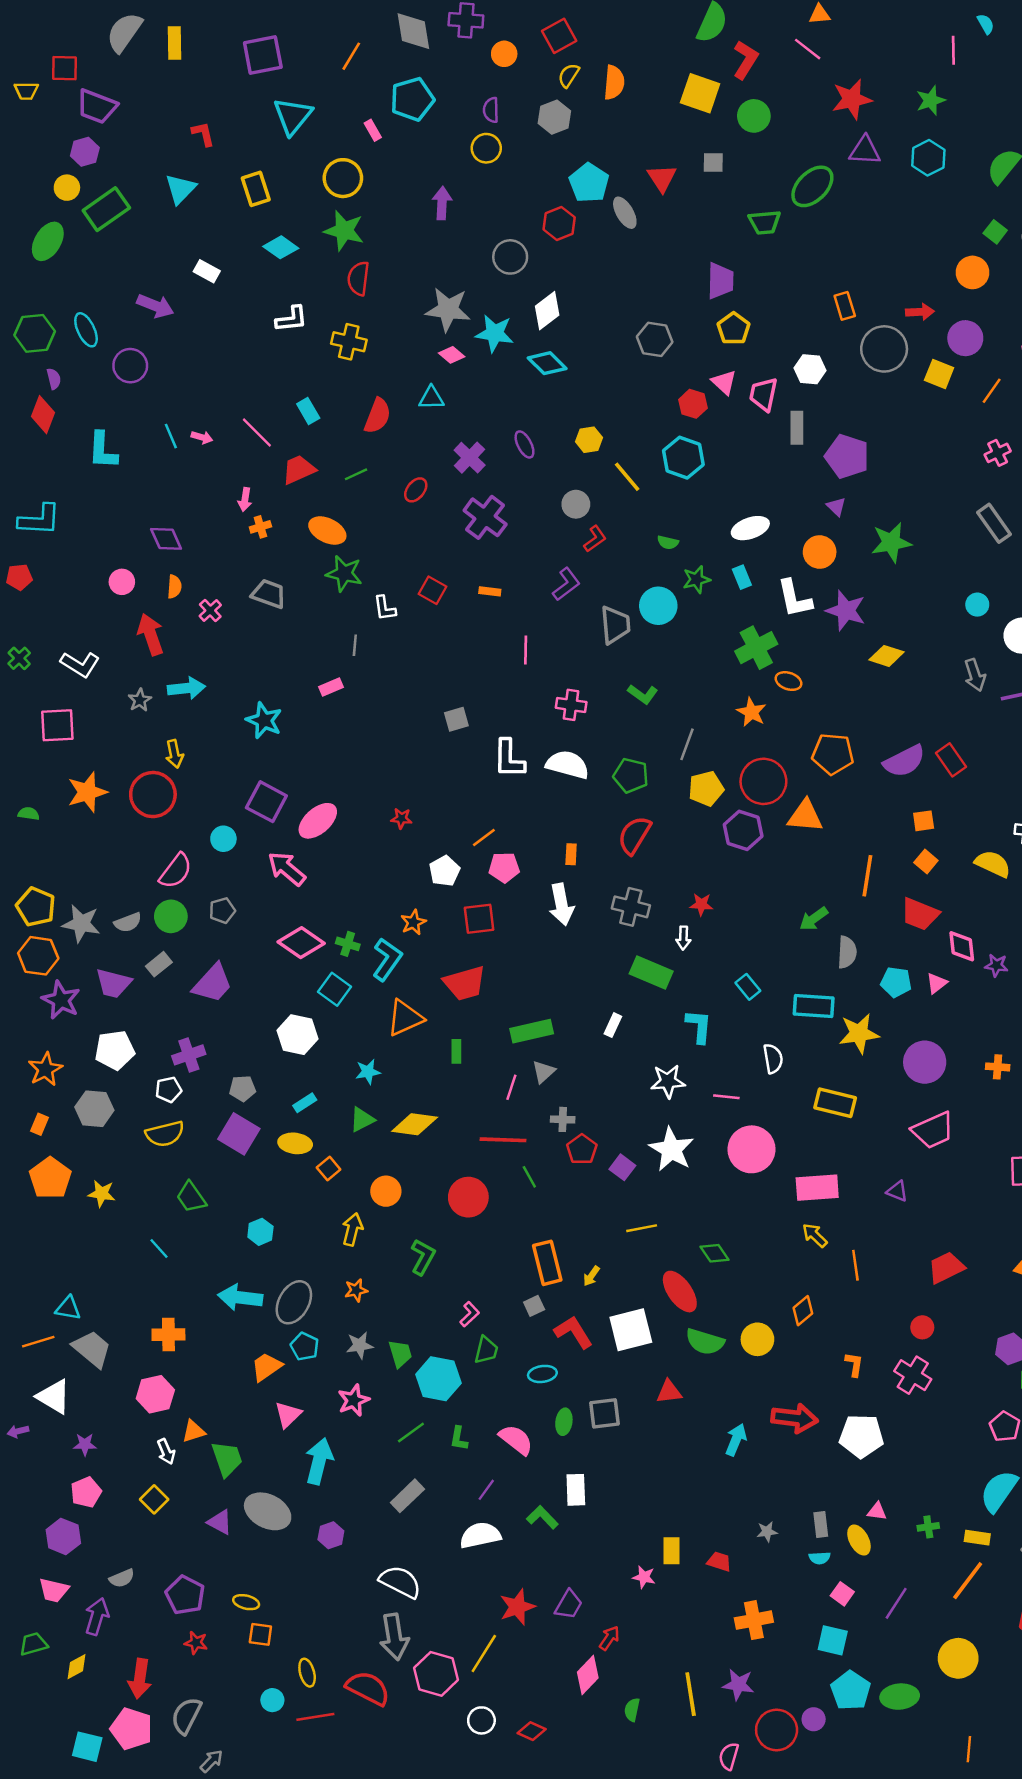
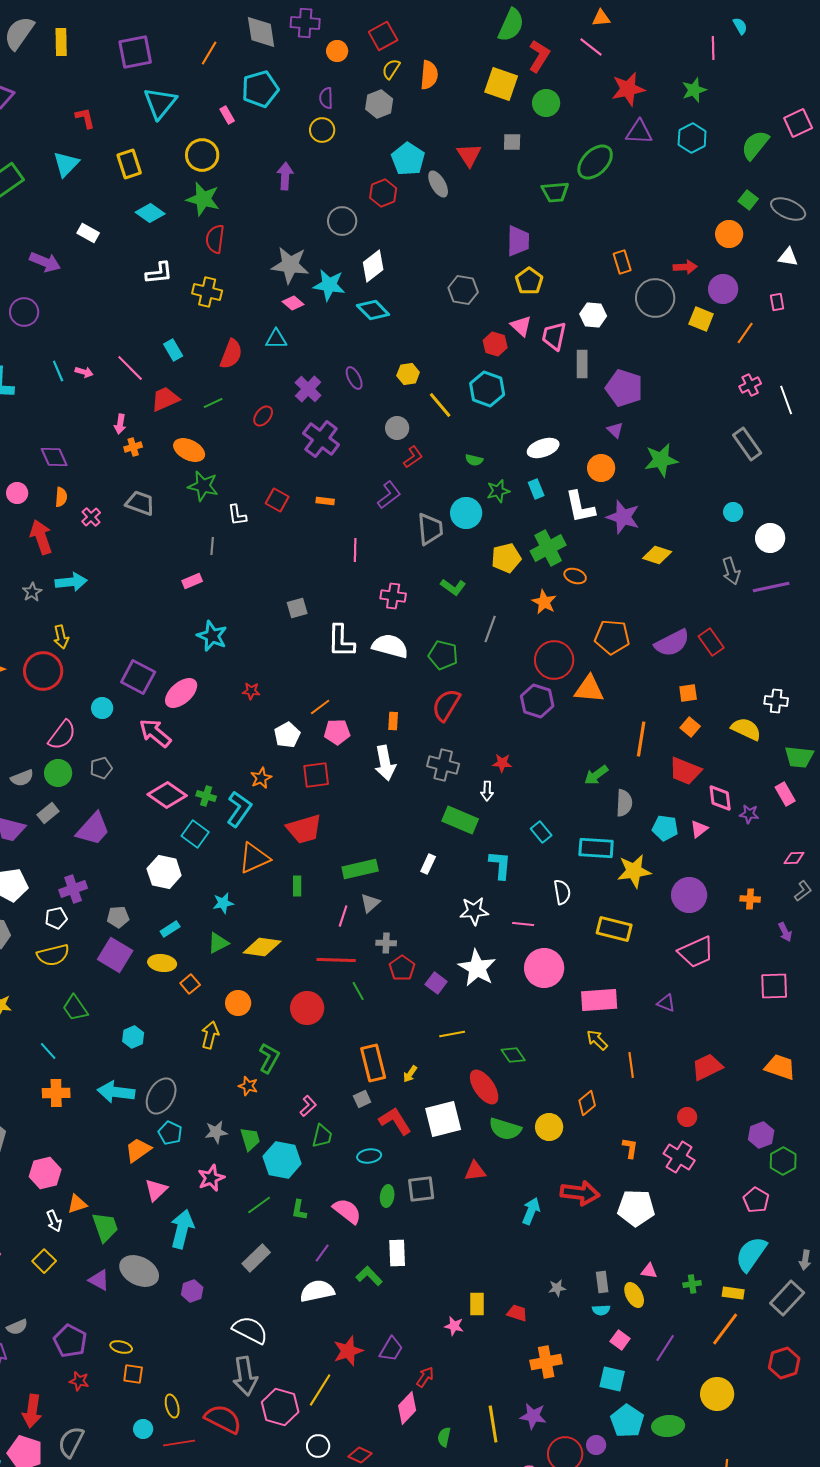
cyan star: (264, 720) -> (212, 636), moved
yellow pentagon: (706, 789) -> (506, 558), moved
orange star: (356, 1290) -> (248, 1086), moved, turned 30
orange cross: (168, 1335) -> (56, 1093), moved

